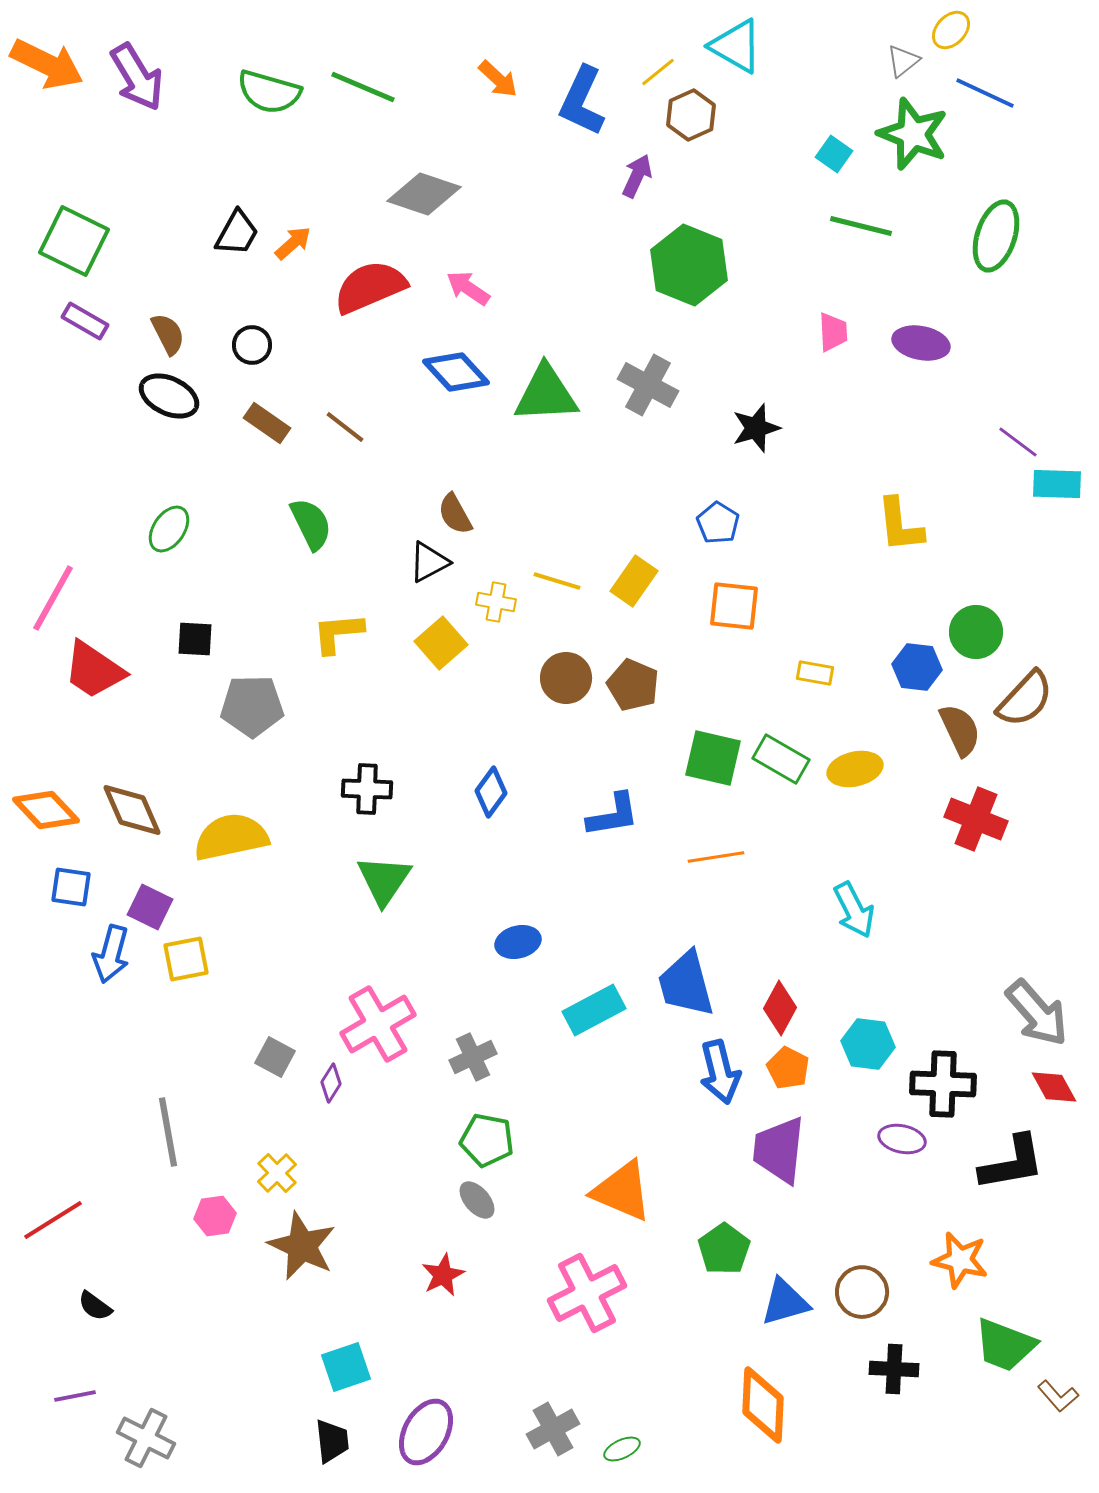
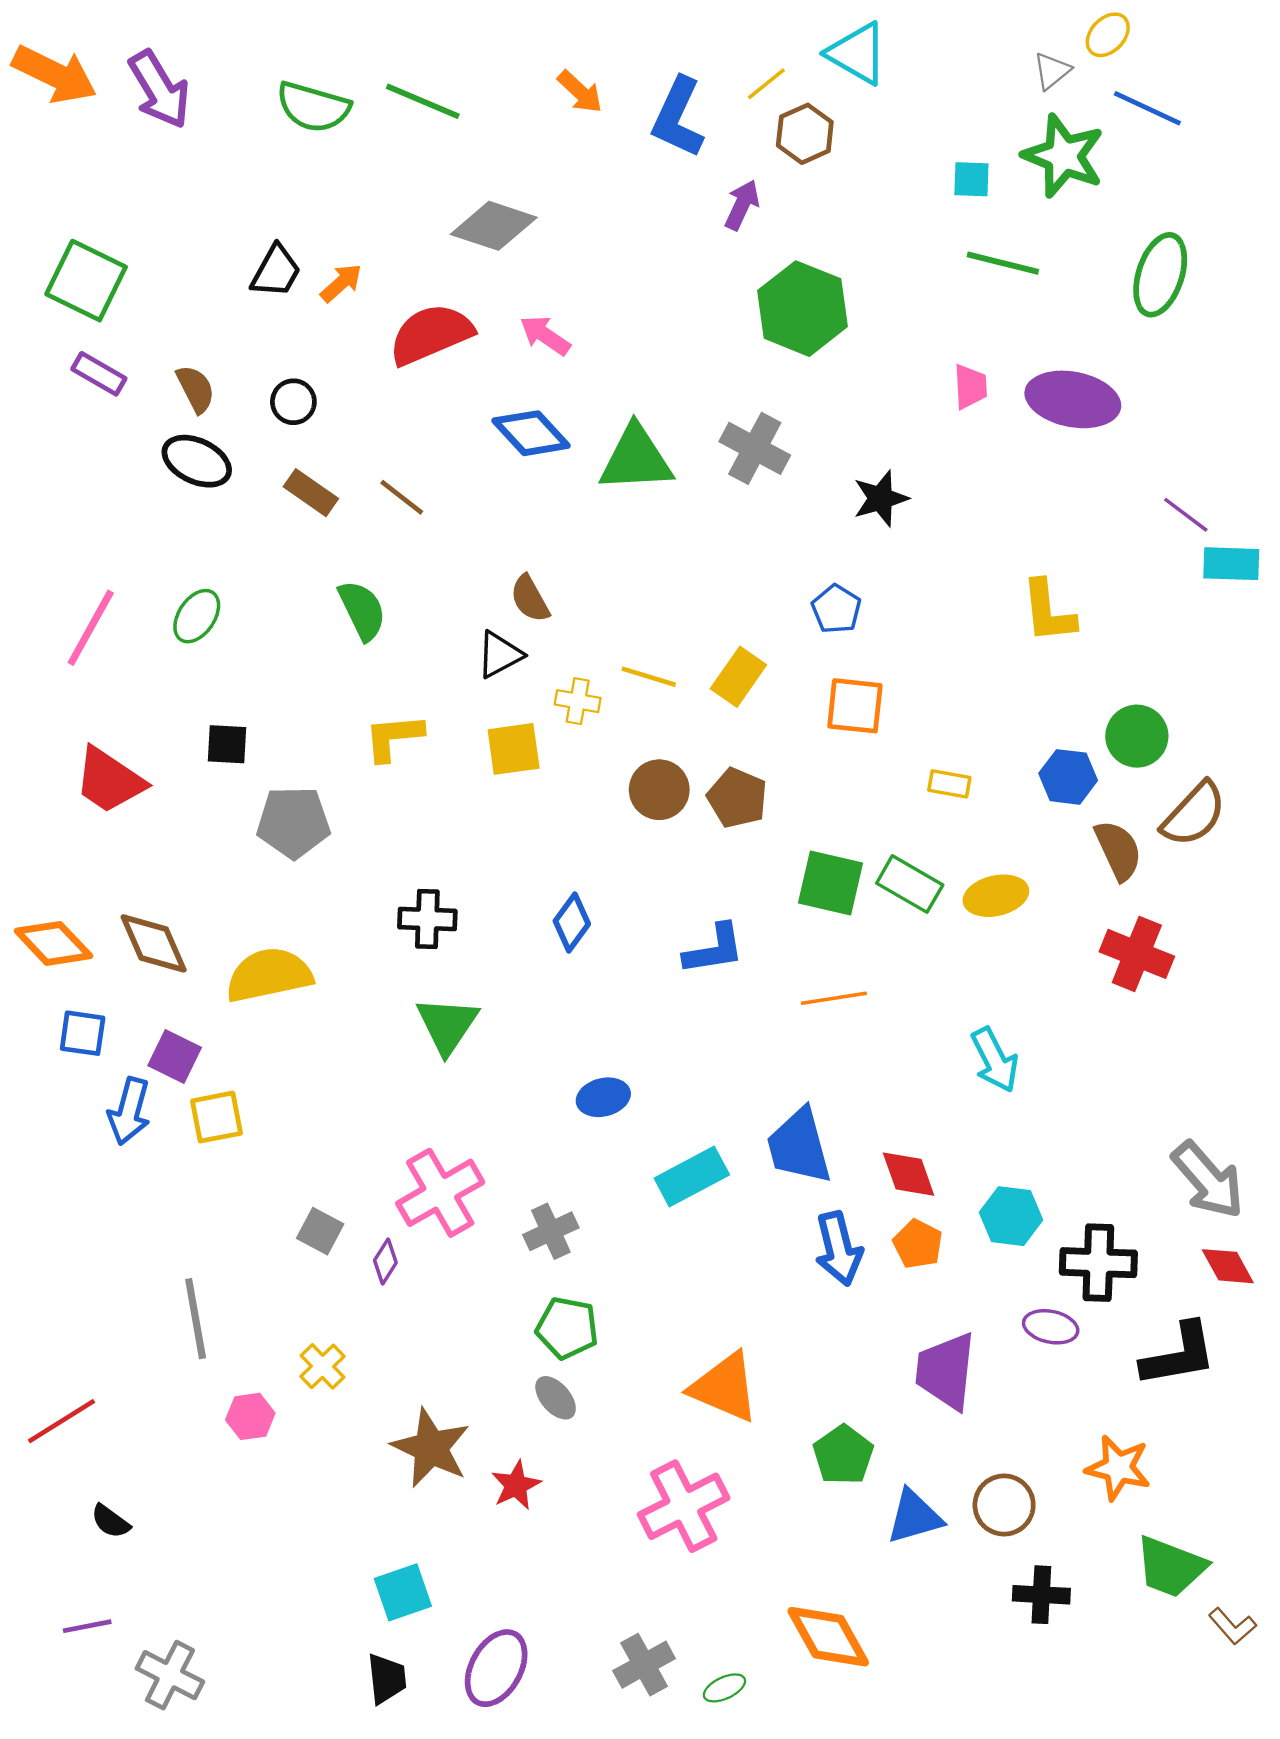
cyan square: (834, 154) -> (971, 179), turned -33
purple ellipse: (921, 343) -> (1073, 399), size x1.4
pink line: (53, 598) -> (91, 628), moved
yellow square: (441, 643) -> (514, 749), turned 33
red diamond: (780, 1008) -> (909, 1174), turned -48
purple trapezoid: (779, 1150) -> (946, 1371), moved
brown star: (302, 1246) -> (431, 1448), moved
orange diamond: (763, 1405) -> (828, 1637), moved, turned -32

